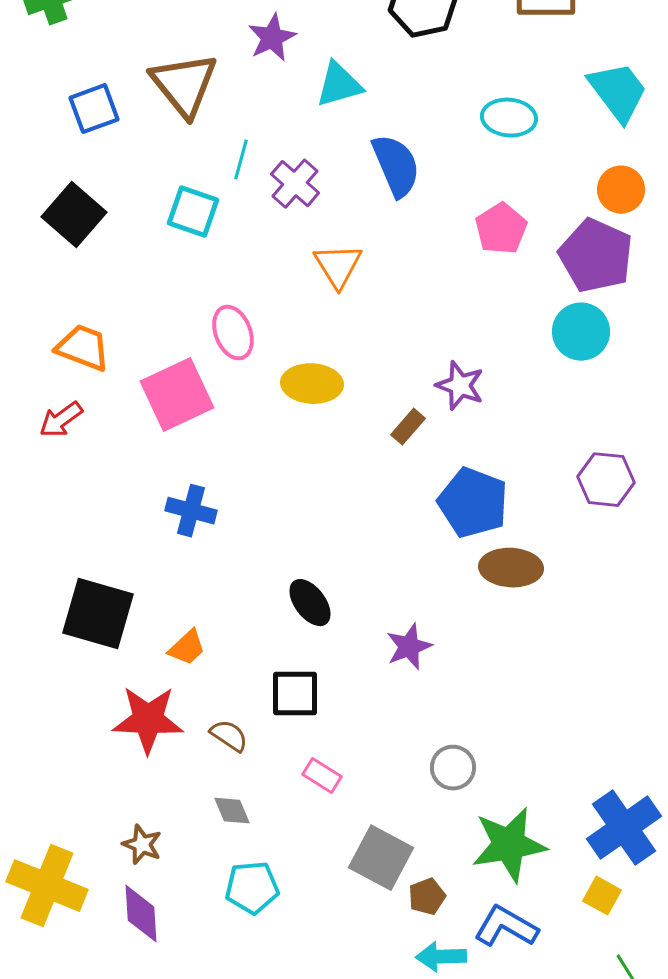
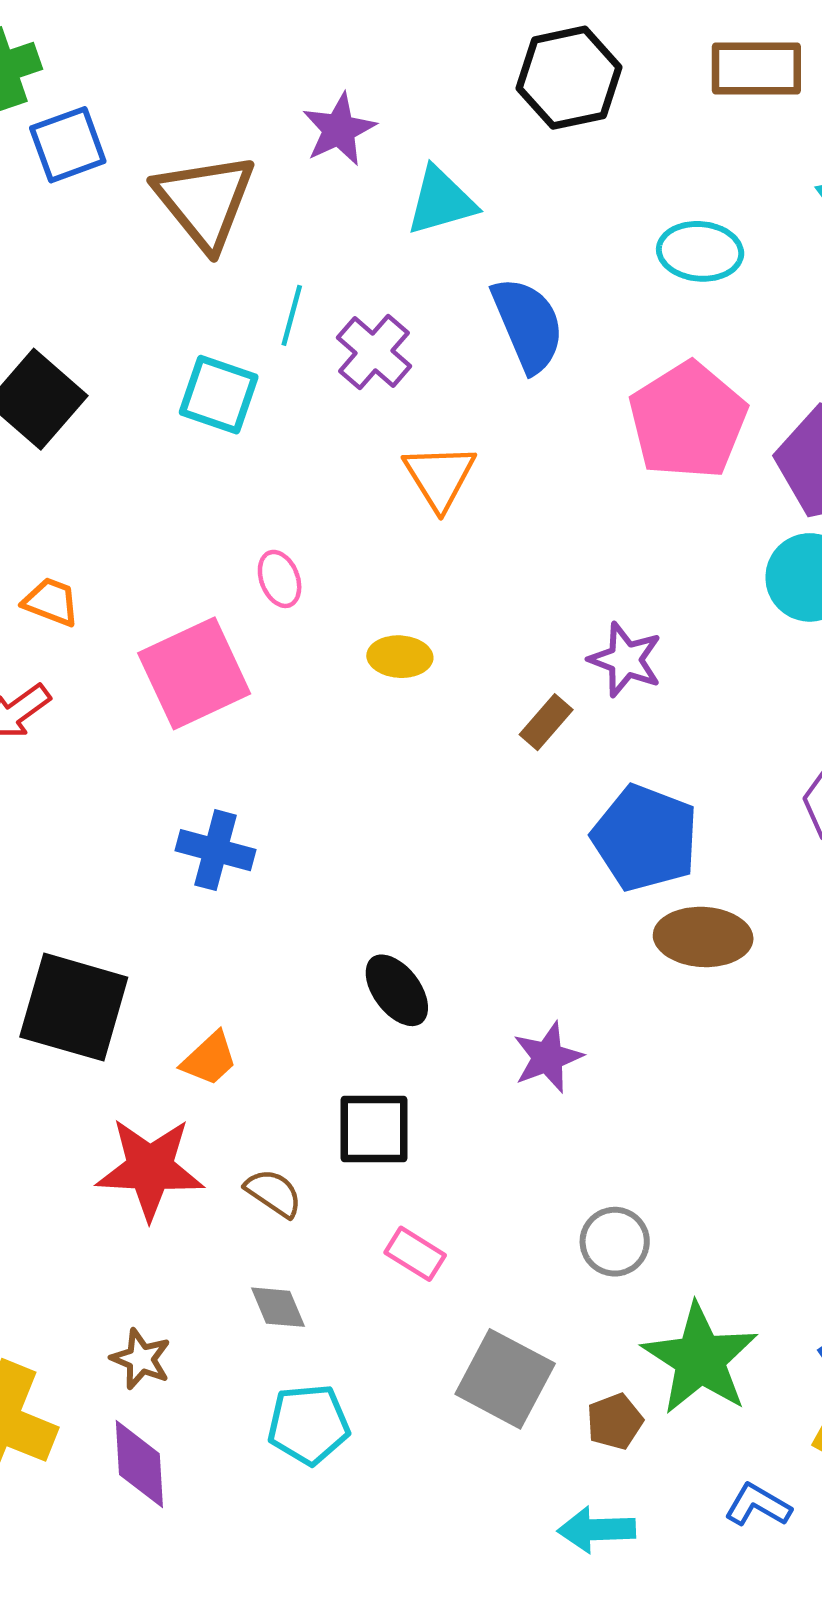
blue square: (94, 109) -> (68, 145), moved
pink pentagon: (501, 229) -> (688, 420), size x1.5
pink ellipse: (233, 333) -> (280, 579), size x0.7
orange trapezoid: (83, 348) -> (51, 602), size x0.7
yellow ellipse: (312, 384) -> (400, 657), size x0.7
green star: (509, 845) -> (700, 1359), turned -30
brown pentagon: (427, 897) -> (615, 1421), moved
blue L-shape: (506, 927) -> (758, 1505), moved, size x0.7

